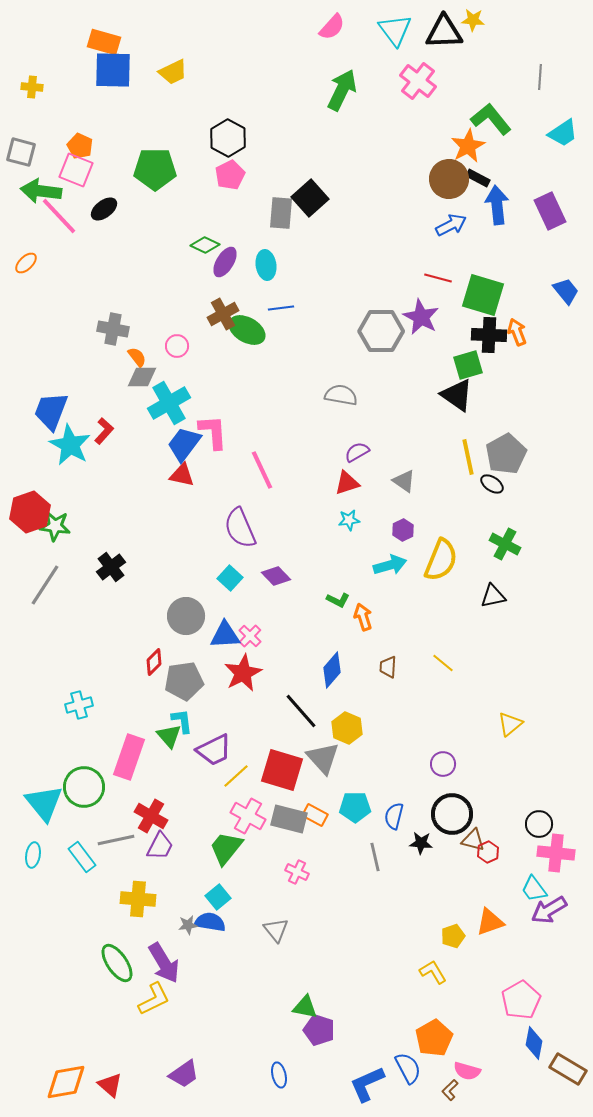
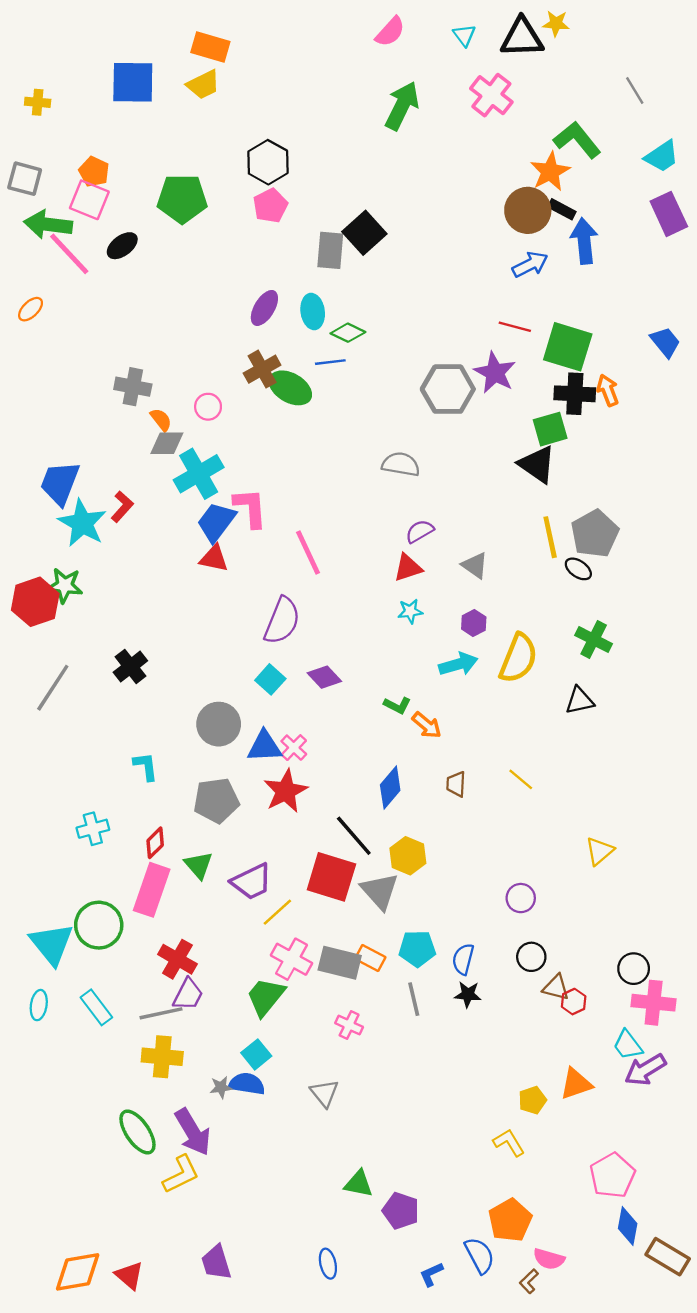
cyan triangle: (395, 30) -> (464, 35), size x0.6
orange rectangle: (104, 42) -> (210, 47), moved
gray line: (540, 77) -> (635, 90), turned -35
purple rectangle: (550, 211) -> (669, 214), moved
green diamond: (205, 245) -> (348, 333), moved
green star: (55, 526) -> (65, 585), moved
purple semicircle: (240, 528) -> (282, 621), turned -135
orange arrow: (363, 617) -> (427, 725), turned 148
red diamond: (154, 662) -> (155, 843), moved
cyan L-shape: (182, 721) -> (146, 766), moved
red square: (282, 770) -> (331, 877), moved
black circle: (452, 814) -> (531, 957), size x0.6
gray line: (116, 840) -> (161, 1013), moved
black star: (421, 843) -> (468, 994), moved
gray line: (375, 857) -> (414, 999), moved
purple pentagon: (319, 1030) -> (401, 1211), moved
purple trapezoid: (184, 1074) -> (216, 1262), turned 108
blue L-shape: (367, 1084) -> (431, 1274), size x0.6

